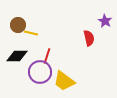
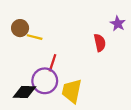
black diamond: (17, 56) -> (25, 92), moved
yellow trapezoid: (64, 81) -> (72, 91), turned 65

